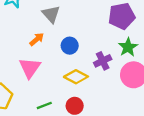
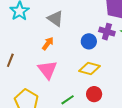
blue circle: (70, 46) -> (89, 41), moved
purple cross: (103, 61) -> (107, 32), moved, turned -35

